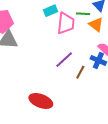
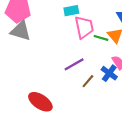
green line: (83, 14) -> (101, 38), moved
pink trapezoid: (66, 23) -> (84, 27), turned -30

